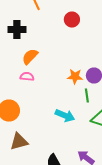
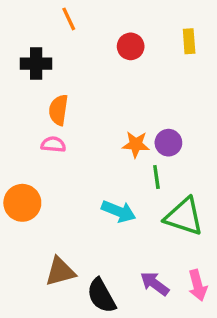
orange semicircle: (30, 56) -> (58, 110), turned -36
brown triangle: (19, 142) -> (60, 272), moved

